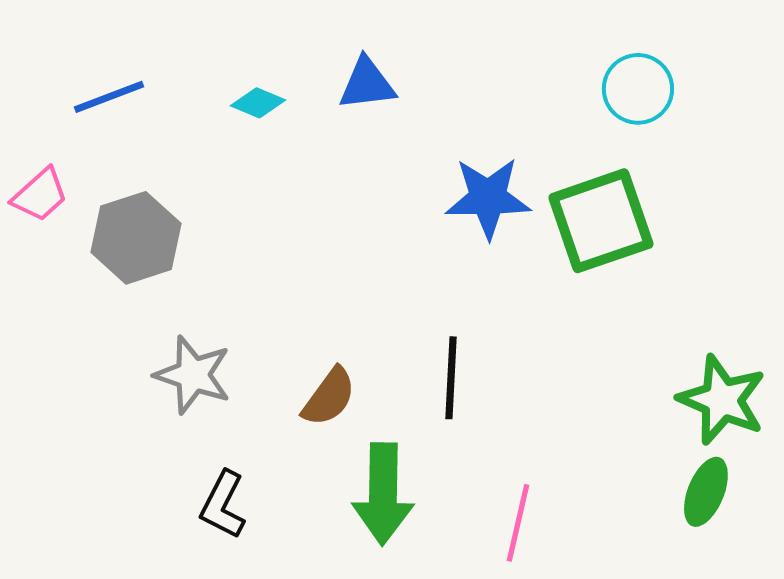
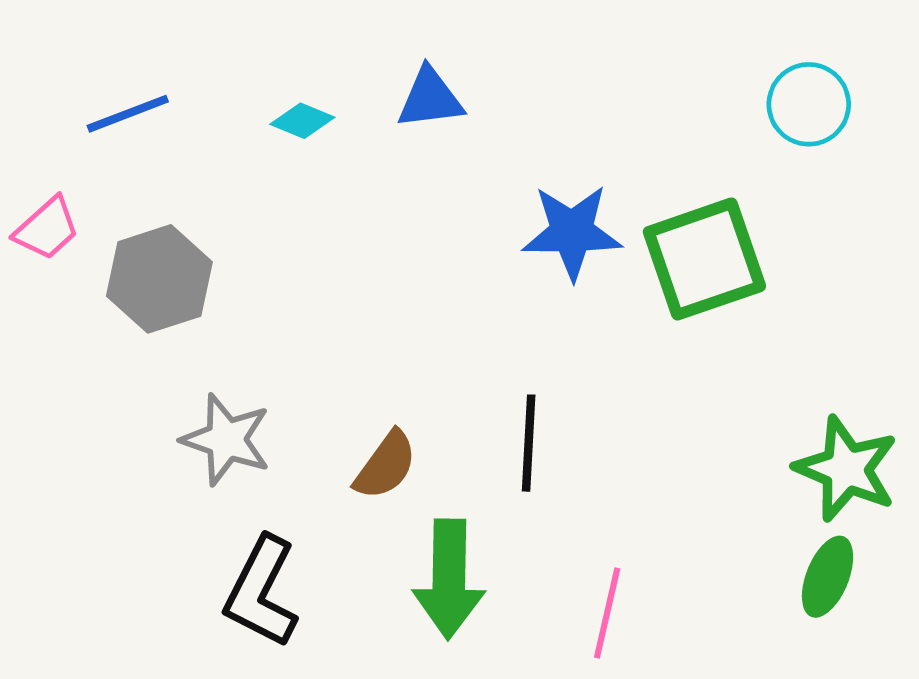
cyan circle: (638, 89) -> (809, 104), moved
black L-shape: (223, 505) -> (261, 592), size x1.4

